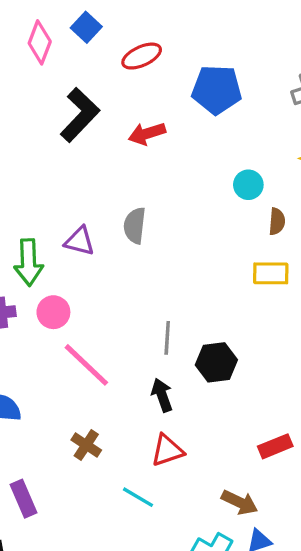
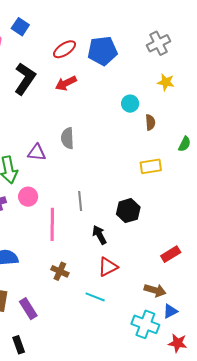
red ellipse: (142, 56) -> (65, 49), moved
yellow rectangle: (271, 273) -> (151, 166), moved
gray line: (167, 338) -> (80, 201), moved
pink line: (86, 365) -> (52, 224), turned 56

